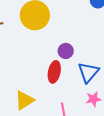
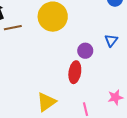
blue triangle: (88, 72) -> (111, 40), moved, size x0.6

